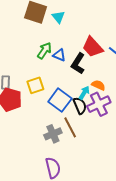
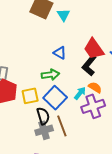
green arrow: (44, 51) -> (50, 75), moved, turned 42
black L-shape: (78, 64) -> (89, 65), moved
yellow square: (35, 85) -> (30, 96), moved
black semicircle: (80, 106) -> (43, 116), moved

